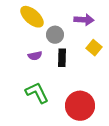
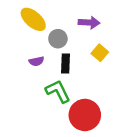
green L-shape: (37, 93) -> (58, 91), moved

